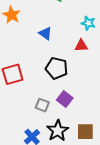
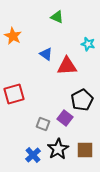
red triangle: (81, 46) -> (67, 66), moved, size x1.5
black pentagon: (57, 68) -> (82, 100), moved, turned 30

